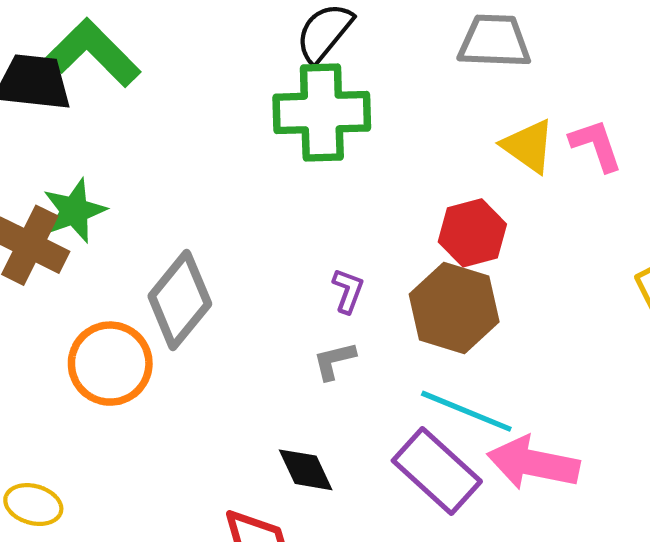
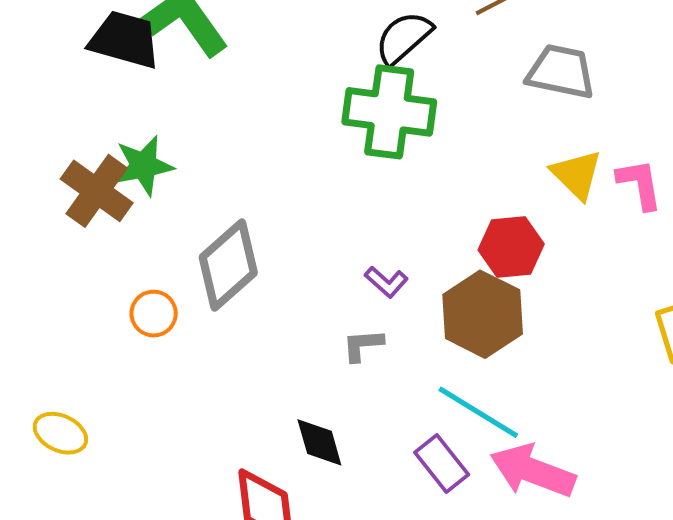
purple L-shape: (348, 291) -> (386, 282), turned 102
orange circle: (110, 364) -> (154, 314), size x0.6
purple rectangle: (437, 471) -> (442, 464), size x0.7

